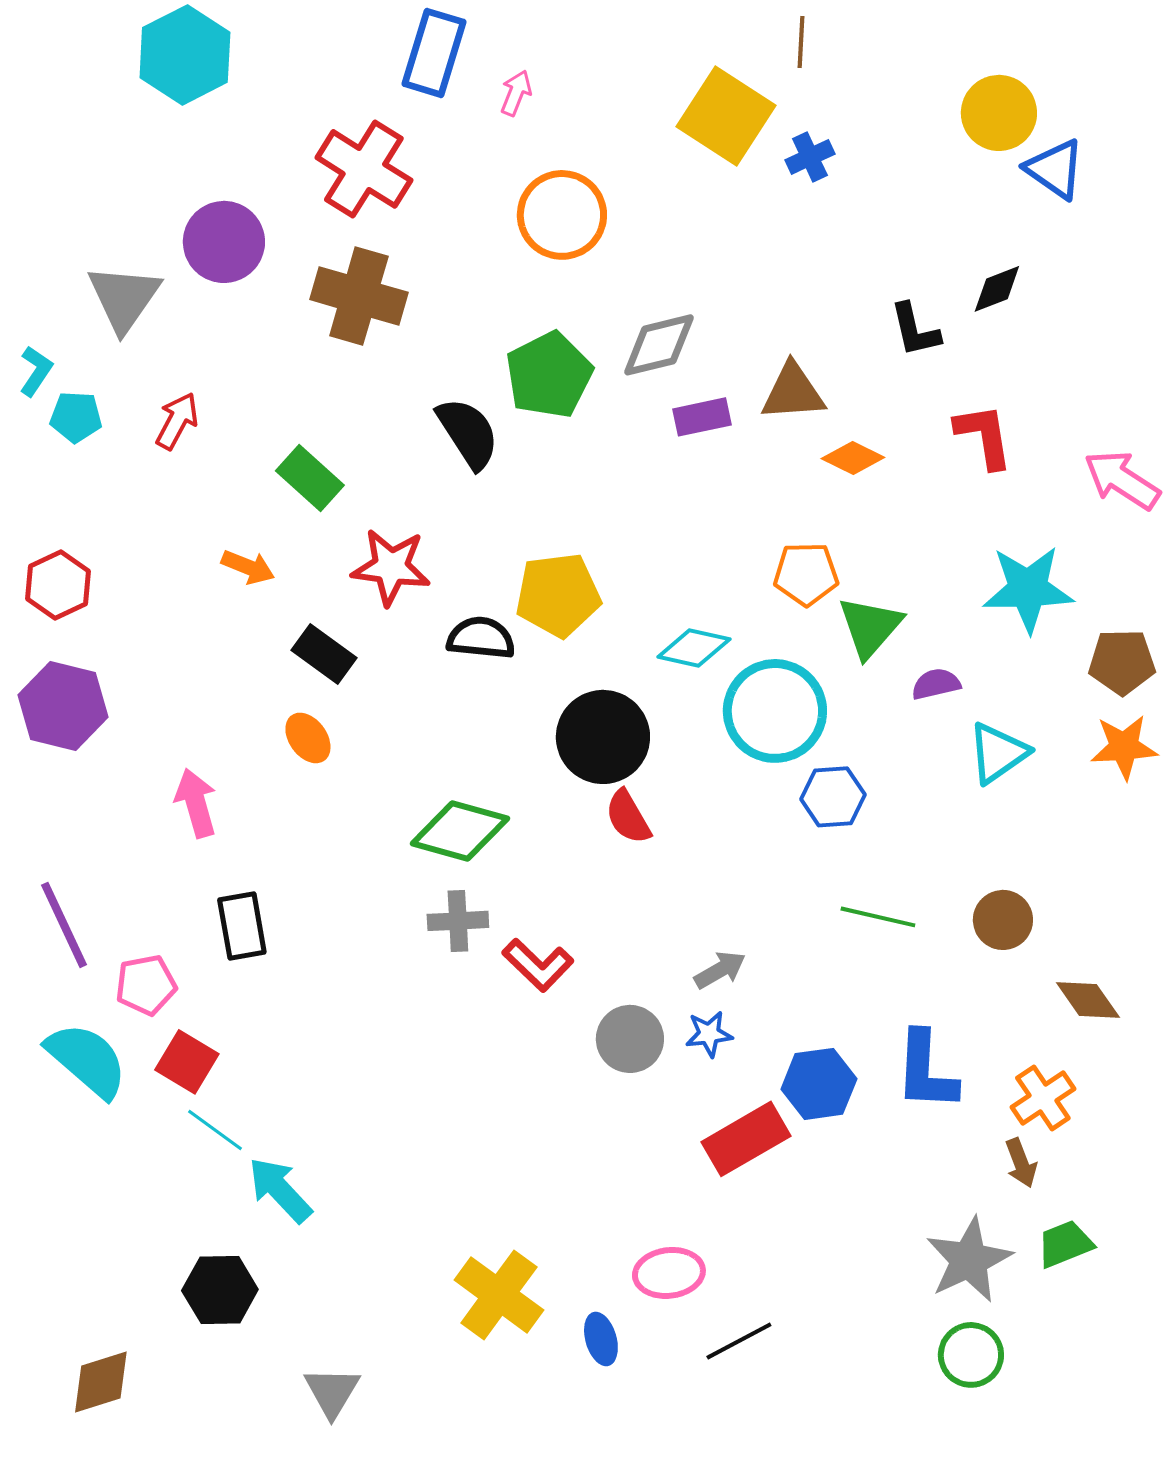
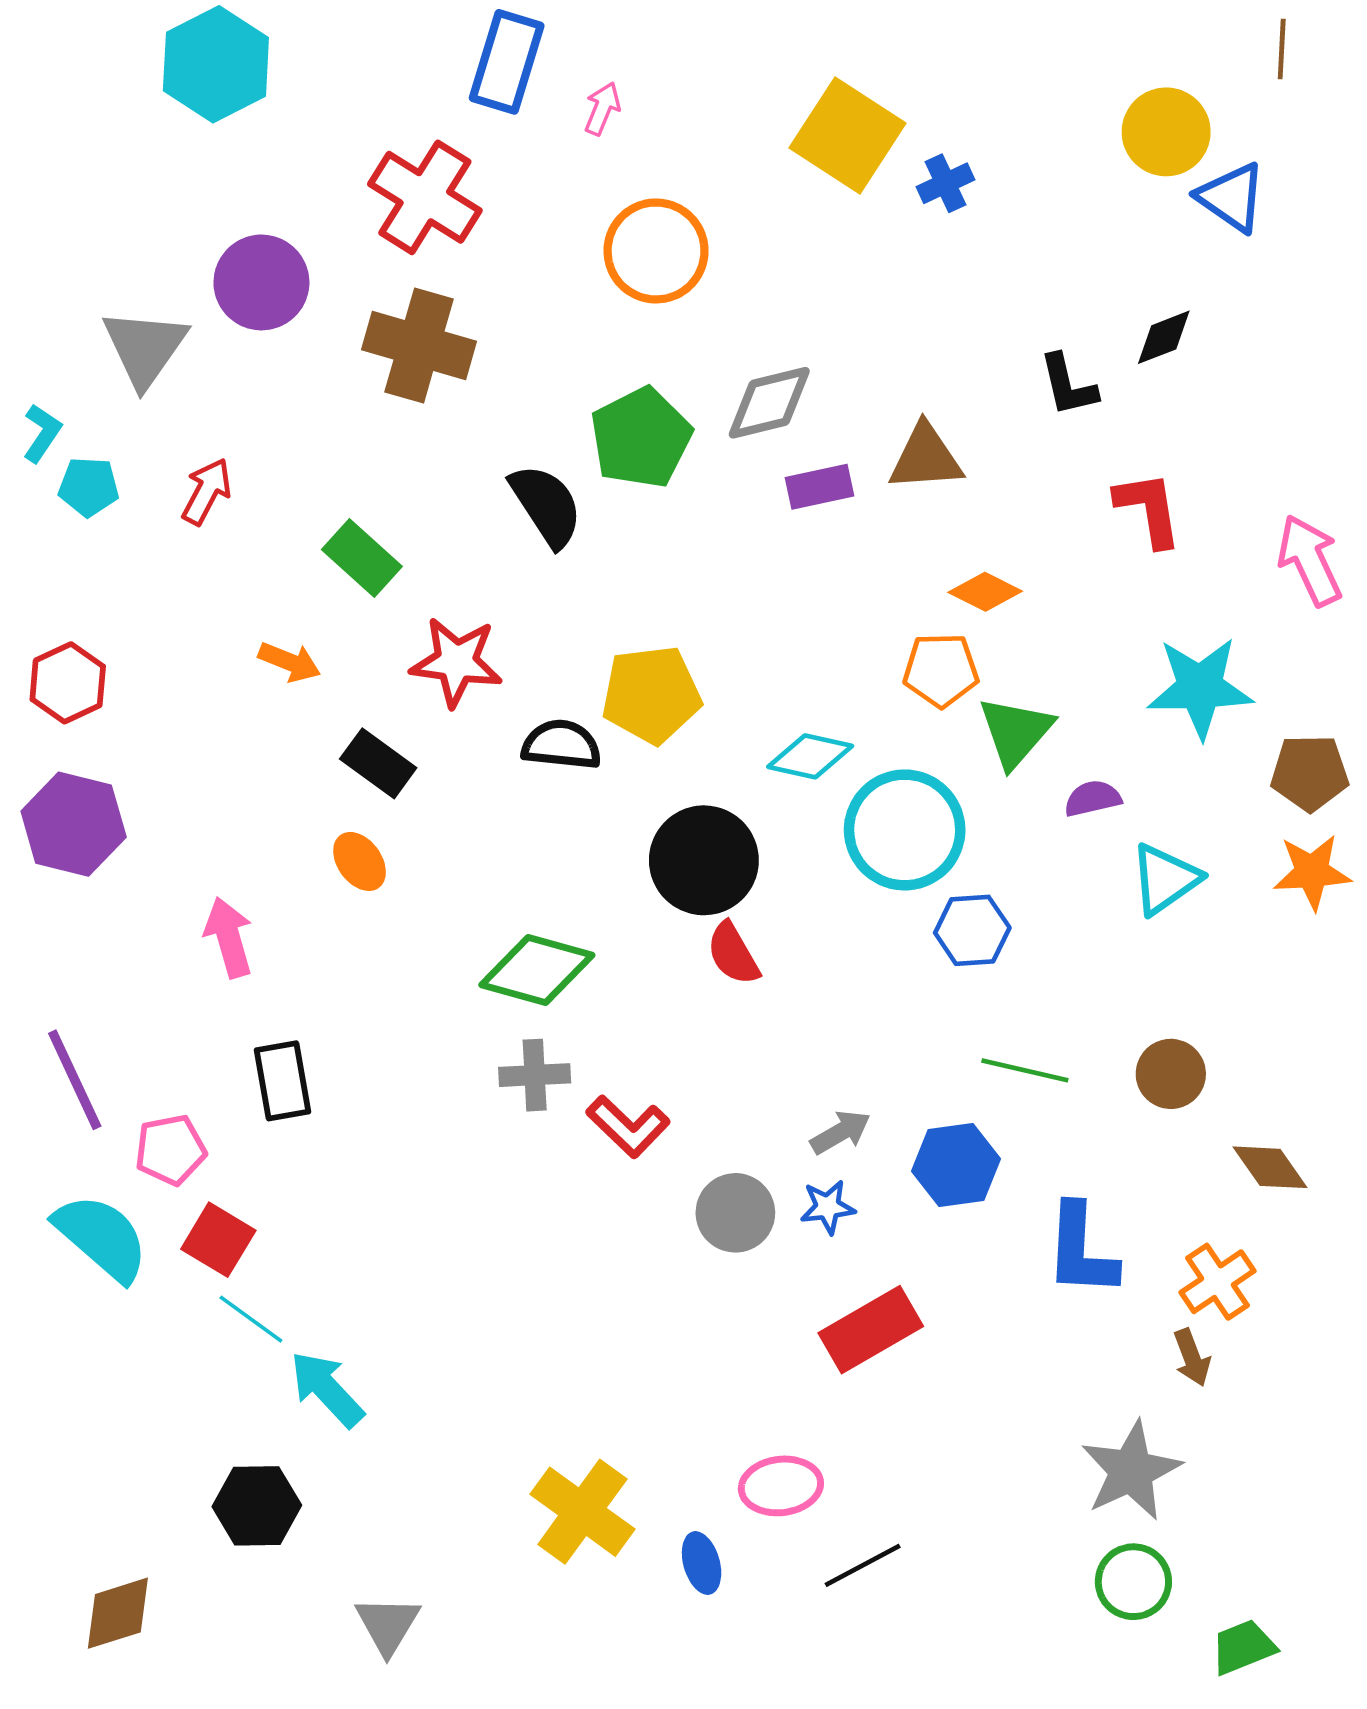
brown line: (801, 42) -> (1282, 49), moved
orange diamond: (853, 458) -> (985, 592), moved
pink arrow: (1122, 480) -> (1310, 560), turned 32
blue hexagon: (819, 1084) -> (956, 1165), moved
green trapezoid: (1065, 1244) -> (1243, 1647), moved

